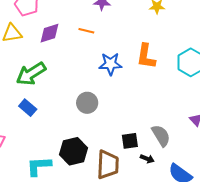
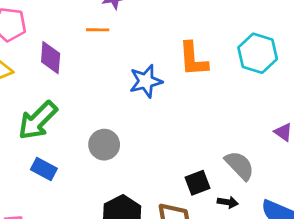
orange line: (86, 31) -> (98, 30), moved
purple diamond: (49, 33) -> (51, 58), turned -55
gray circle: (87, 103) -> (104, 145), moved

